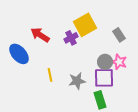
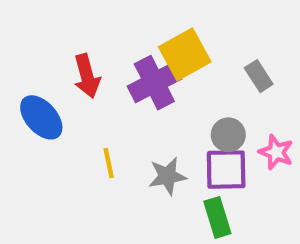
red arrow: (40, 35) -> (87, 76), turned -138
purple cross: (71, 38) -> (154, 83), size x1.6
pink star: (119, 62) -> (276, 152), moved

